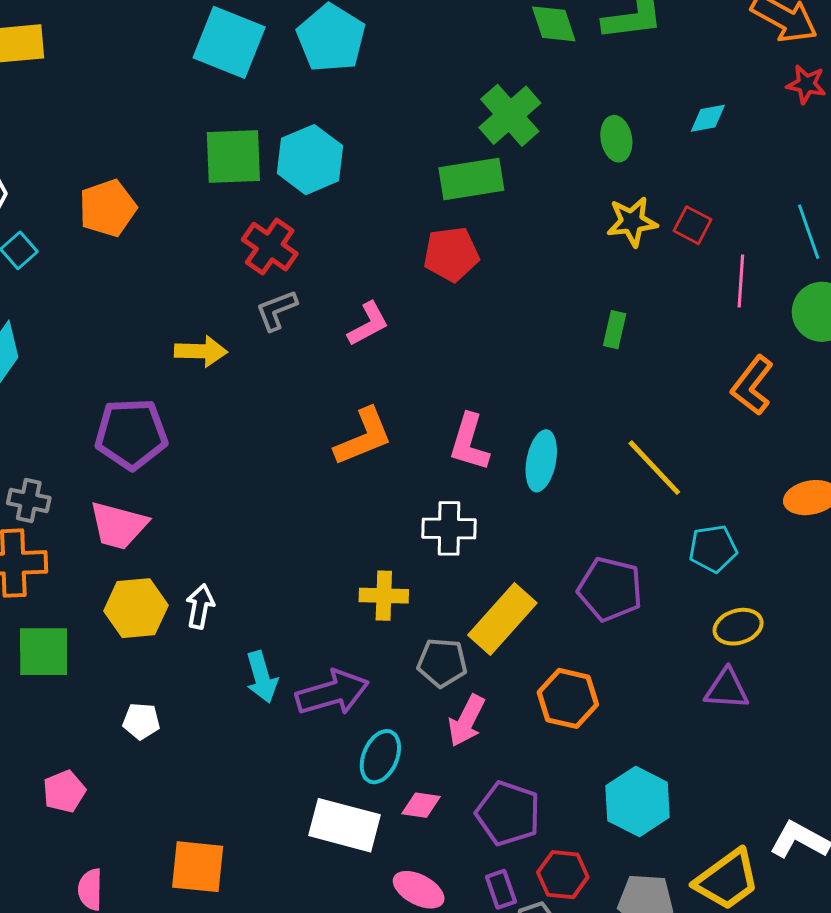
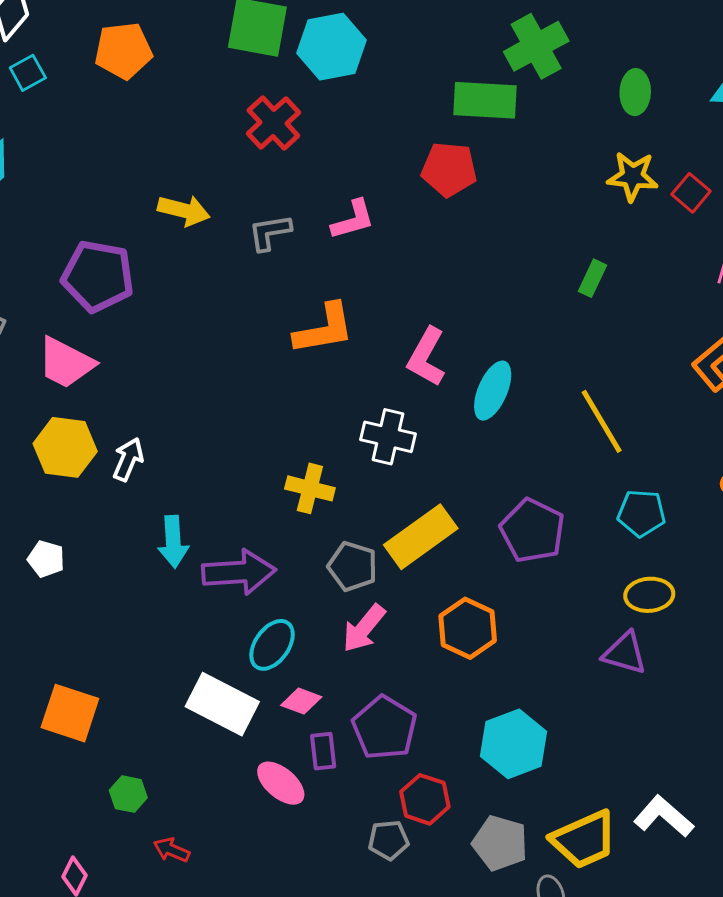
gray L-shape: (277, 310) -> (270, 232), moved
purple rectangle: (501, 889) -> (323, 751), moved

